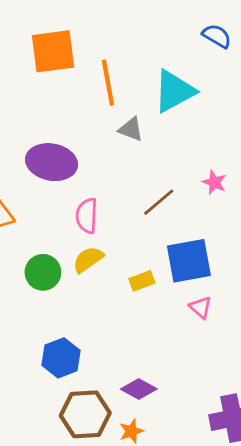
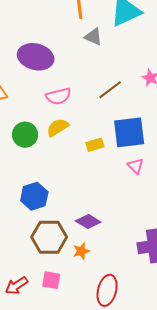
pink semicircle: (87, 216) -> (58, 96), turned -110

